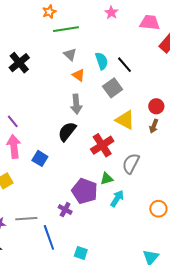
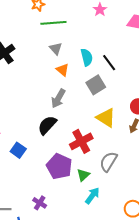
gray arrow: (76, 104) -> (58, 98), turned 30
green triangle: (107, 179) -> (83, 175), turned -32
purple pentagon: (85, 191) -> (59, 166), moved

